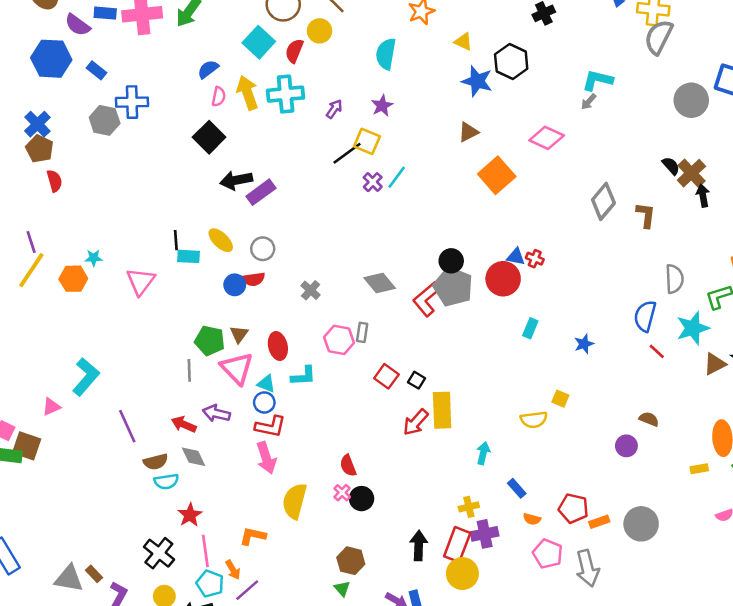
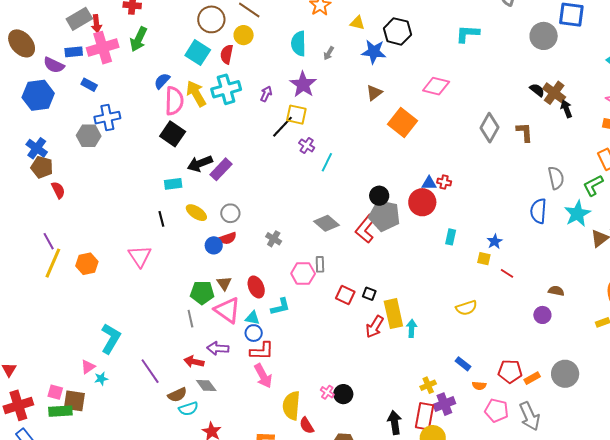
blue rectangle: (97, 70) -> (89, 85), moved
pink semicircle: (219, 97) -> (174, 101), size x1.8
gray arrow: (589, 102) -> (329, 53), moved
purple star: (382, 106) -> (303, 84), size x1.5
cyan line: (397, 177) -> (327, 162), moved
cyan rectangle: (188, 256) -> (173, 184), moved
cyan star: (94, 258) -> (101, 379), moved
red line: (657, 351) -> (507, 273), moved
yellow square: (560, 399) -> (484, 259), moved
cyan arrow: (483, 453) -> (412, 328), moved
red semicircle: (348, 466) -> (307, 425), moved

